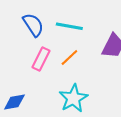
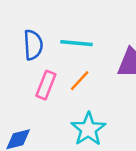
blue semicircle: (33, 25) -> (33, 45), turned 35

